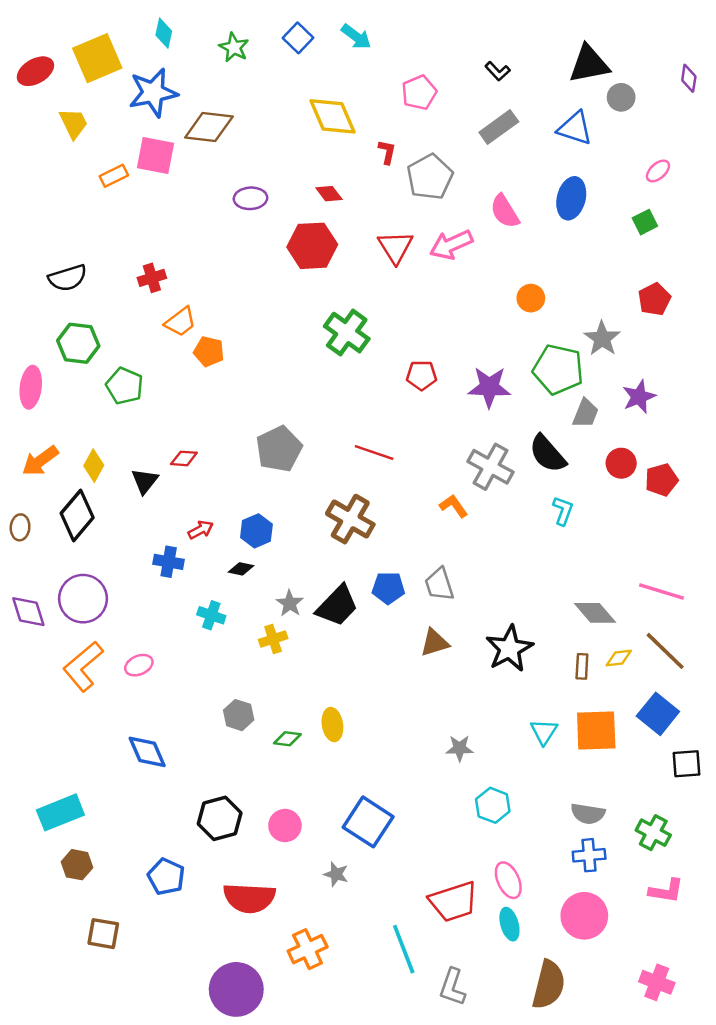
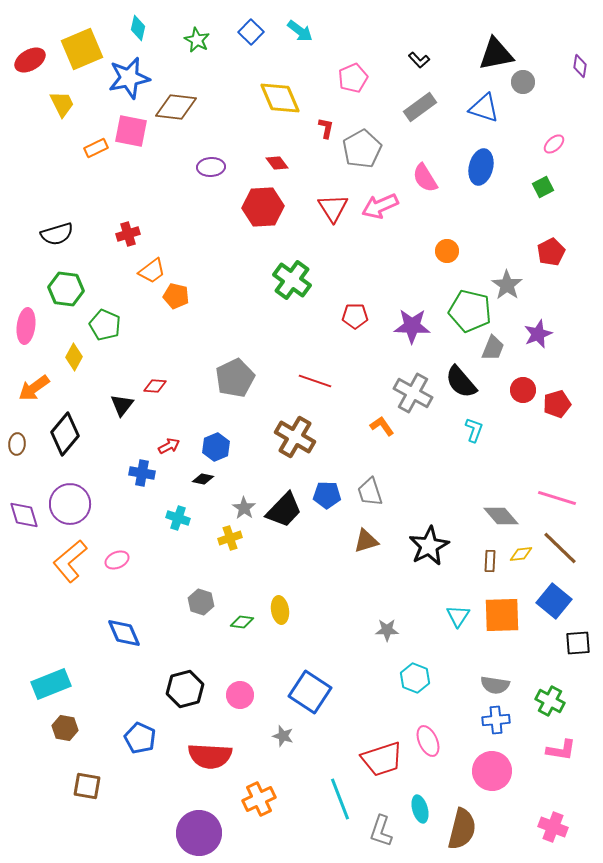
yellow diamond: (94, 466) -> (74, 357), moved
cyan ellipse: (509, 924) -> (420, 809), moved

